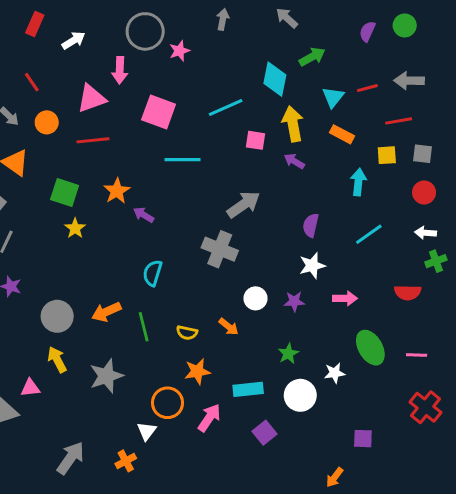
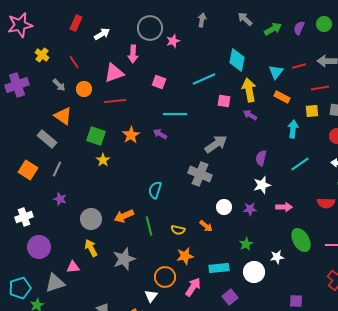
green arrow: (312, 57) -> (273, 29), moved
pink square: (159, 112) -> (159, 82), size x0.6
purple arrow: (144, 215) -> (160, 134), moved

